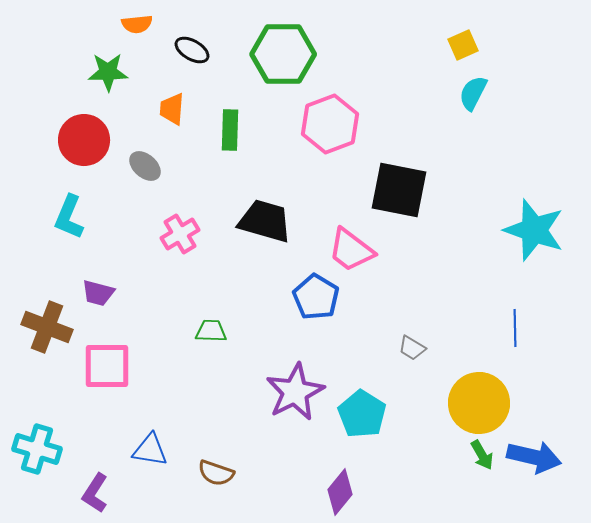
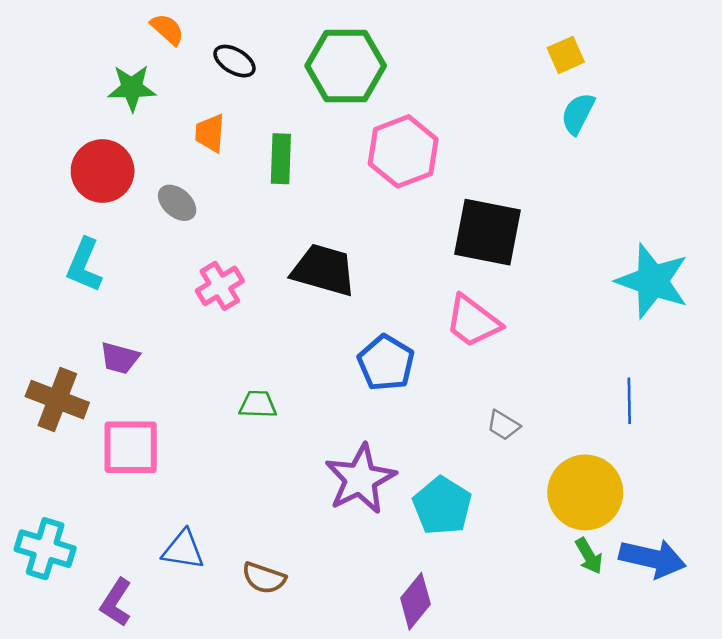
orange semicircle: (137, 24) -> (167, 29), turned -132
pink trapezoid: (351, 250) -> (473, 321), moved

